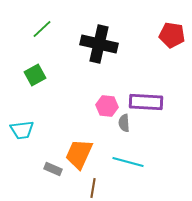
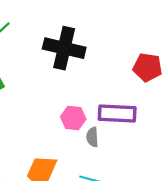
red pentagon: (172, 35) -> (148, 67), moved

